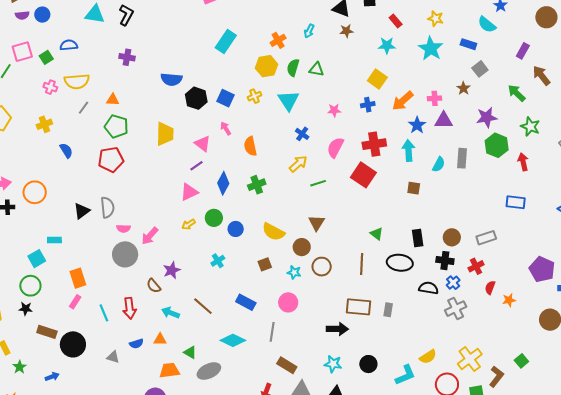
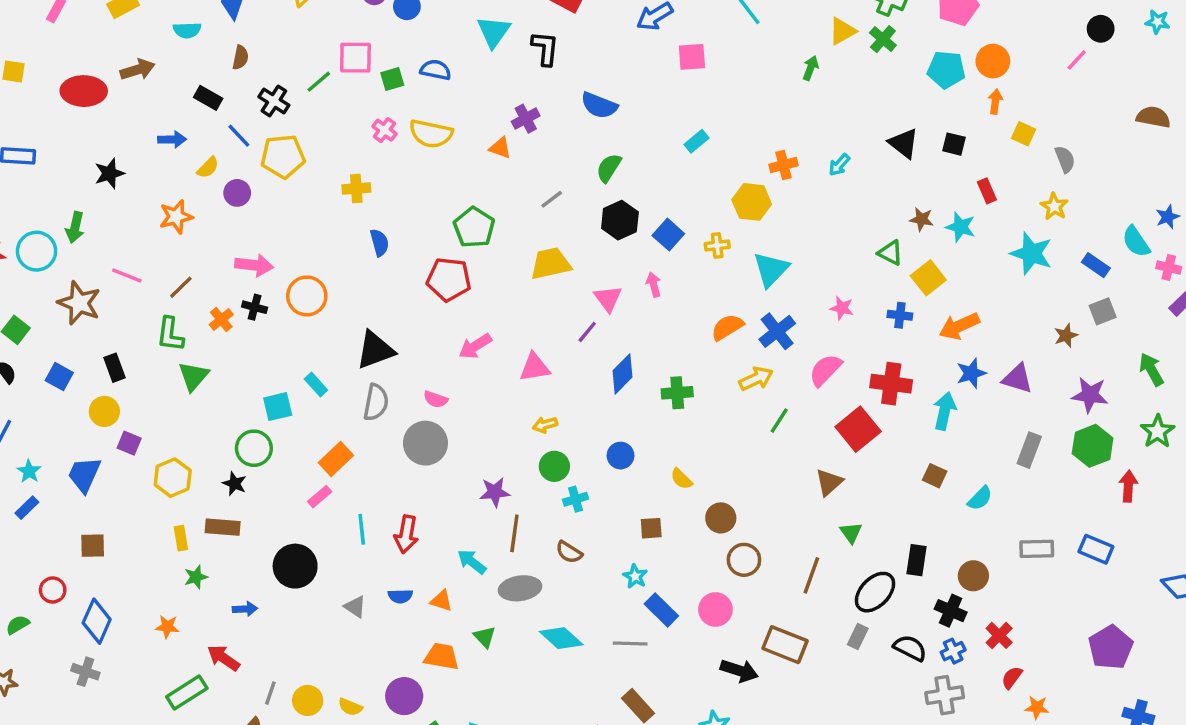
cyan triangle: (95, 14) -> (494, 32), turned 40
black L-shape: (126, 15) -> (545, 48), turned -40
brown star: (346, 31) -> (922, 219), moved
cyan rectangle: (226, 42) -> (696, 141), size x0.6
cyan star: (431, 48) -> (1031, 253), turned -30
purple cross: (127, 57) -> (526, 119), turned 35
green semicircle: (293, 68) -> (609, 168), moved
green triangle: (316, 69) -> (890, 253), moved
blue semicircle: (171, 79) -> (599, 105), moved
pink cross: (435, 98) -> (1169, 268), moved
orange triangle: (113, 100) -> (500, 148), moved
gray line: (84, 108) -> (552, 199), moved
yellow trapezoid: (165, 134) -> (551, 264), turned -120
blue cross: (302, 134) -> (777, 331), size x1.5
orange semicircle: (250, 146) -> (727, 327), moved, turned 54
cyan semicircle: (439, 164) -> (980, 498), moved
purple line: (197, 166) -> (587, 332), turned -32
green line: (318, 183) -> (779, 421), turned -56
pink triangle: (189, 192) -> (535, 367), moved
gray semicircle: (107, 207) -> (376, 402), moved
black triangle: (82, 211) -> (375, 350), size x1.4
green circle: (214, 218) -> (554, 466), moved
brown triangle: (317, 223) -> (829, 482), moved
yellow semicircle: (273, 232) -> (681, 479), size x0.6
pink arrow: (150, 236) -> (475, 346), moved
gray rectangle: (486, 238) -> (1037, 549), moved
cyan rectangle: (54, 240) -> (316, 385), turned 32
black ellipse: (400, 263) -> (875, 592), turned -70
red cross: (476, 266) -> (999, 635), turned -35
purple pentagon: (542, 269) -> (1111, 647), moved
cyan star: (294, 272) -> (635, 576), moved
orange rectangle: (78, 278) -> (336, 459), turned 48
brown semicircle: (154, 286) -> (569, 552), moved, turned -35
blue rectangle: (246, 302) -> (661, 610), moved
pink circle: (288, 302) -> (715, 609), moved
brown line: (203, 306) -> (514, 533), moved, turned 40
gray rectangle: (388, 310) -> (858, 636), moved
brown rectangle: (47, 332) -> (223, 527), moved, turned -30
gray line: (272, 332) -> (630, 643), turned 66
gray ellipse: (209, 371) -> (520, 588), moved

